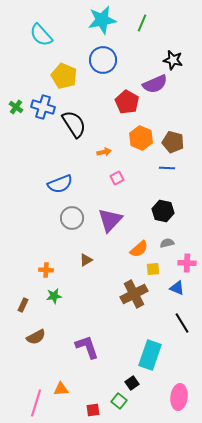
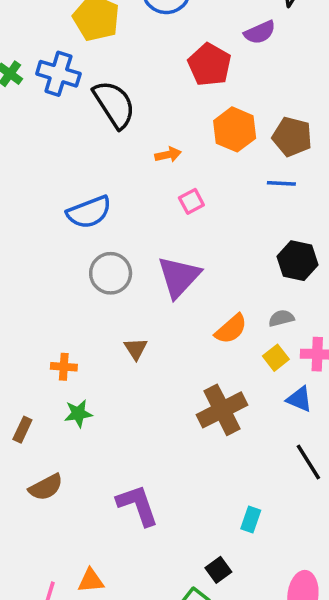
purple semicircle: (155, 84) -> (260, 32), size x0.7
black hexagon: (163, 211) -> (298, 261), moved
brown triangle: (86, 260) -> (136, 349), turned -32
yellow square: (153, 269) -> (276, 358), moved, turned -32
cyan rectangle: (150, 355) -> (251, 520), size x0.5

